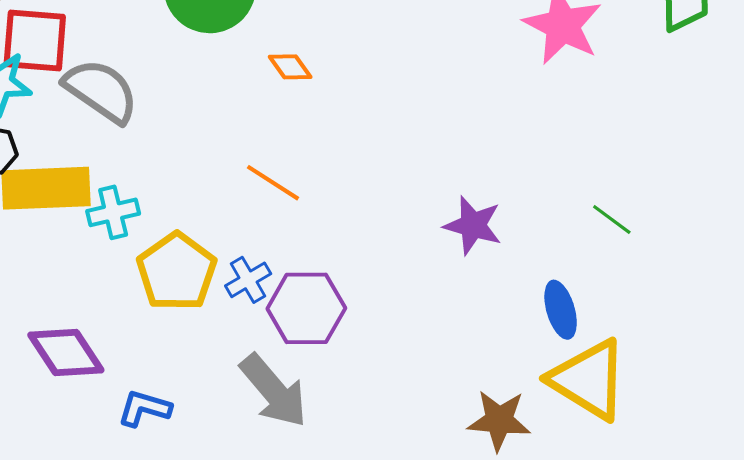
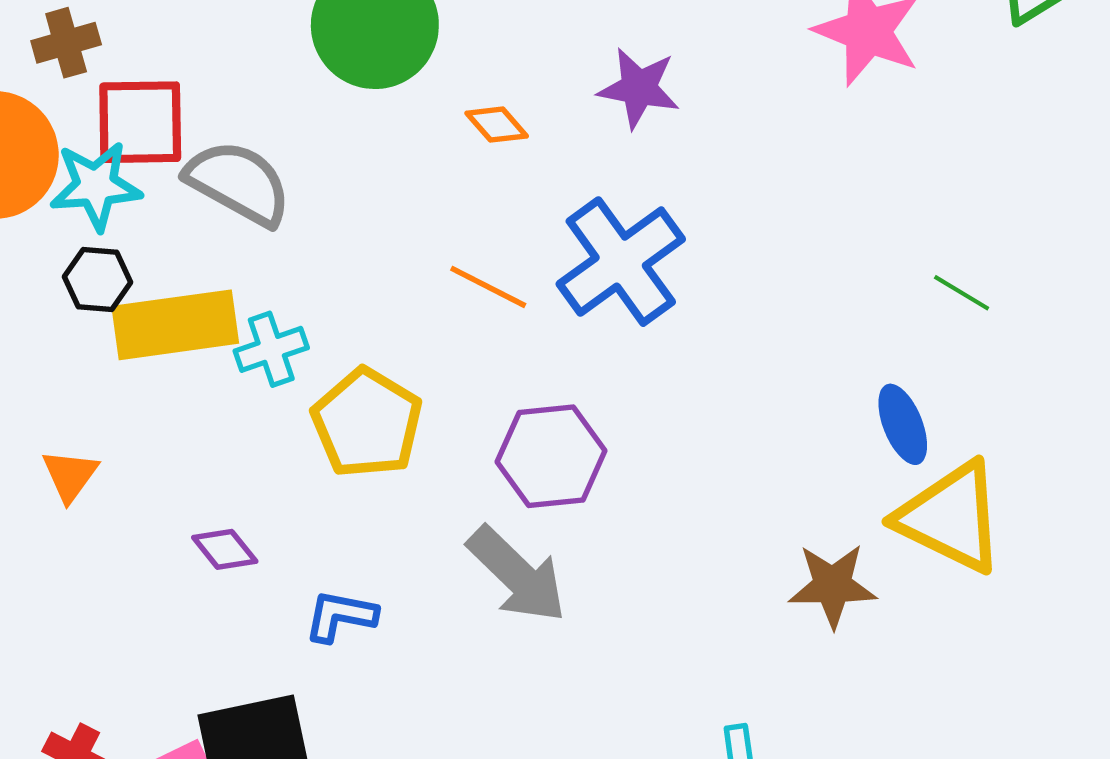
purple star: (473, 225) -> (639, 88), moved
blue cross: (248, 280) -> (621, 262), moved, size x2.0
purple diamond: (66, 352) -> (225, 549), size x0.6

